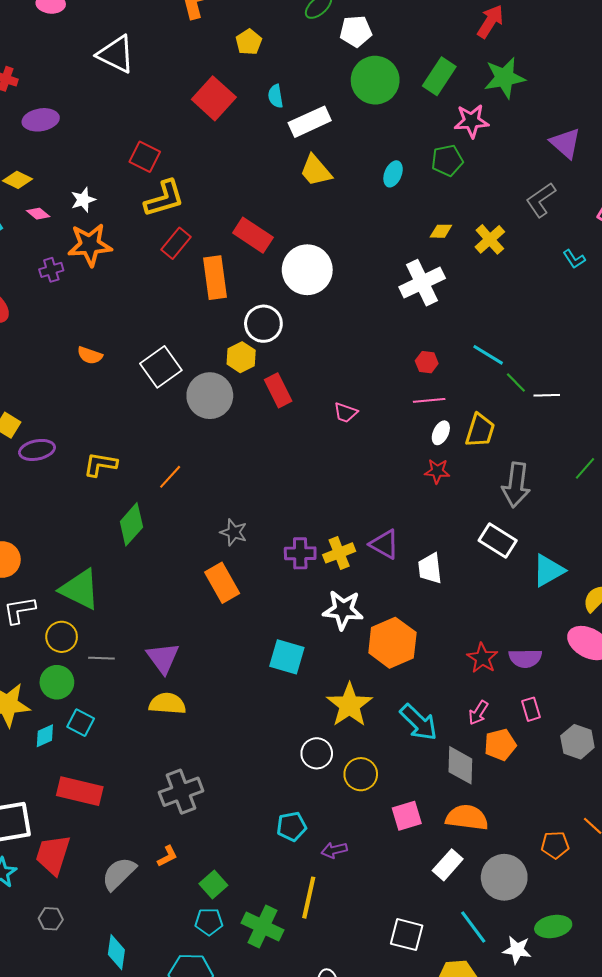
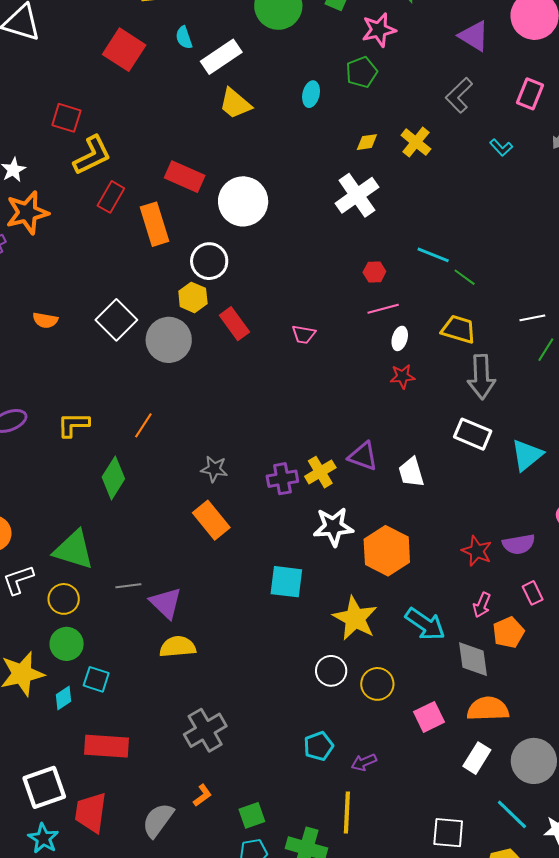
white line: (547, 395) -> (532, 318), moved
yellow trapezoid: (480, 430) -> (459, 329), moved, turned -81
gray line: (101, 658) -> (128, 586), moved
green square: (213, 884) -> (252, 815), turned 32

